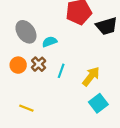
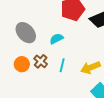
cyan semicircle: (49, 42) -> (56, 39), moved
yellow arrow: (91, 76) -> (90, 67), turned -144

